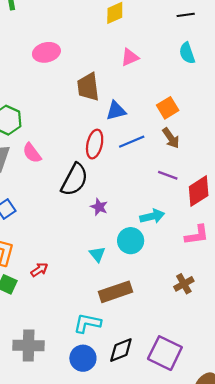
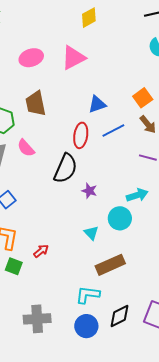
pink triangle: (130, 57) -> (73, 58), moved, size x1.5
brown trapezoid: (88, 87) -> (36, 104), moved

